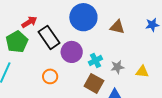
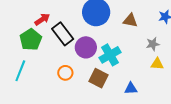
cyan cross: (95, 61) -> (110, 55), size x1.5
gray star: (117, 67) -> (153, 44), moved
brown square: (94, 83) -> (98, 78), moved

